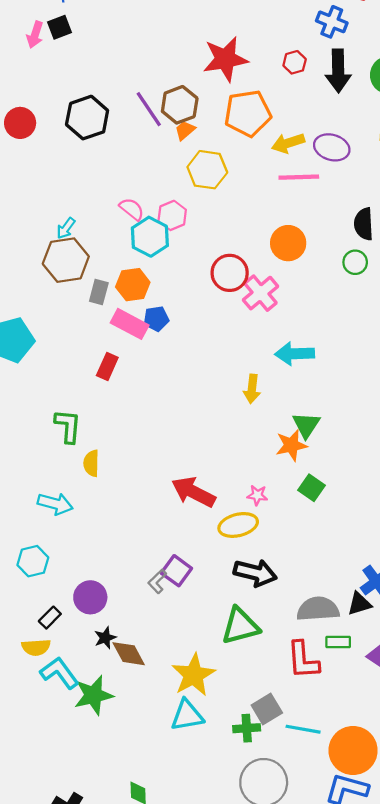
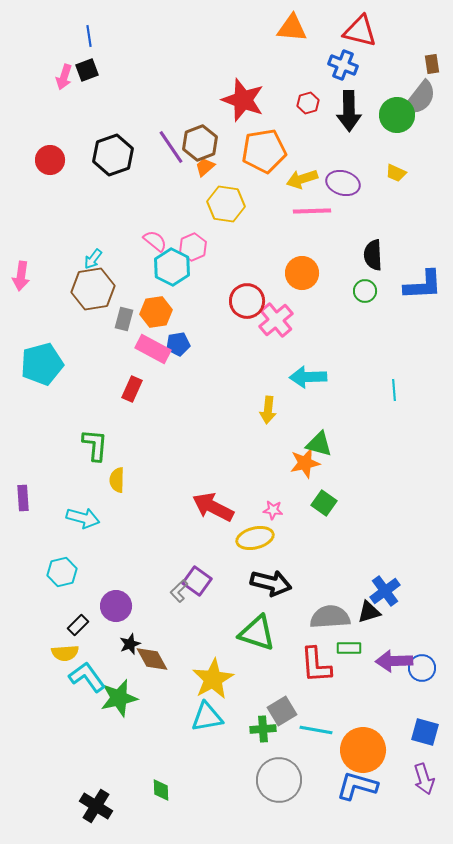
red star: (225, 59) -> (243, 100), turned 30
green triangle: (306, 425) -> (319, 444), turned -48
green triangle: (240, 626) -> (257, 633), turned 33

